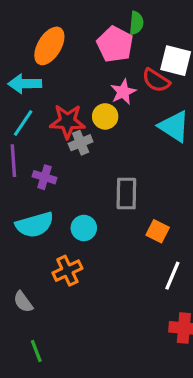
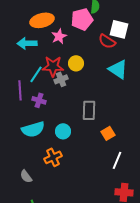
pink pentagon: (115, 44) -> (82, 19), turned 30
orange ellipse: (49, 46) -> (42, 20), turned 45
pink star: (123, 92) -> (59, 36), moved
cyan line: (23, 123) -> (36, 74), moved
orange square: (158, 231) -> (108, 133), turned 32

